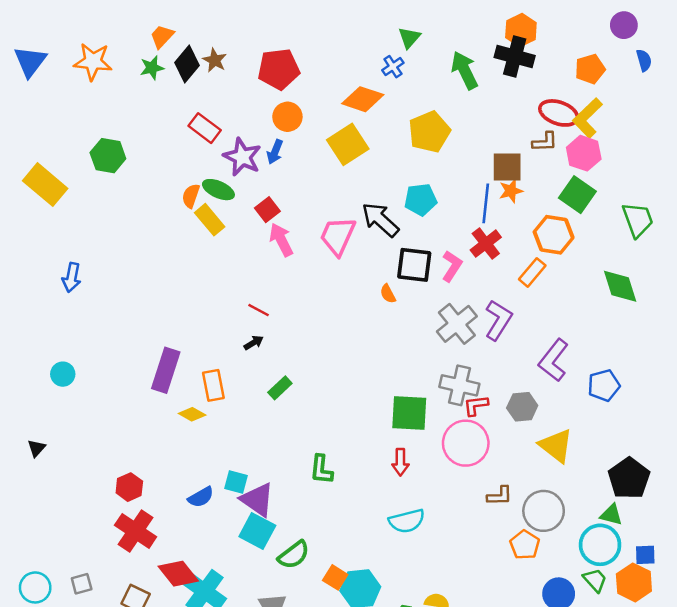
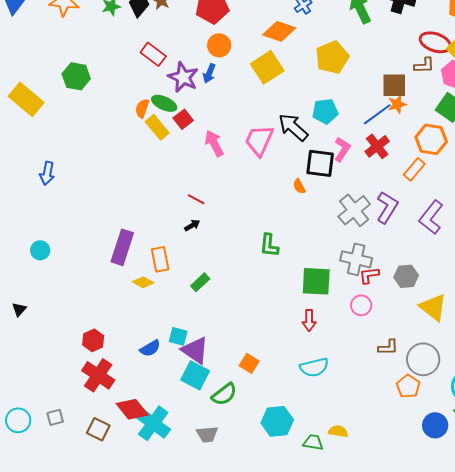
blue line: (486, 203) -> (377, 114), turned 48
red square: (267, 210) -> (183, 119), moved
pink L-shape: (452, 266) -> (342, 149), moved
purple L-shape: (554, 360) -> (431, 217), moved
green rectangle: (280, 388) -> (200, 282), moved
pink circle: (466, 443) -> (361, 305), size x0.6
green L-shape: (321, 469) -> (269, 245), moved
orange square: (335, 577) -> (249, 363), moved

